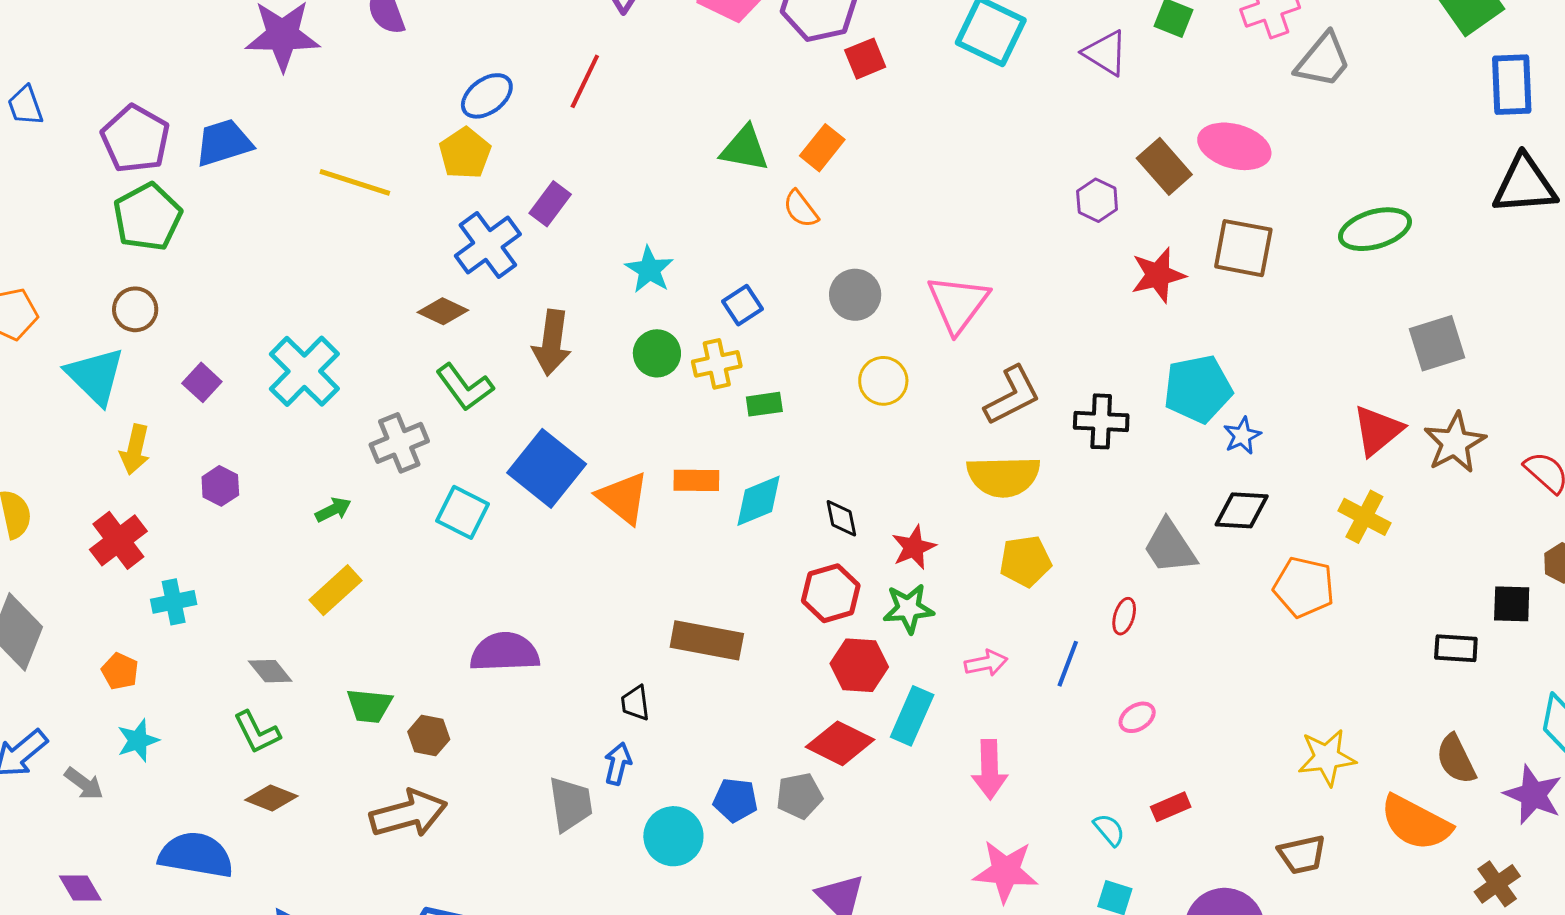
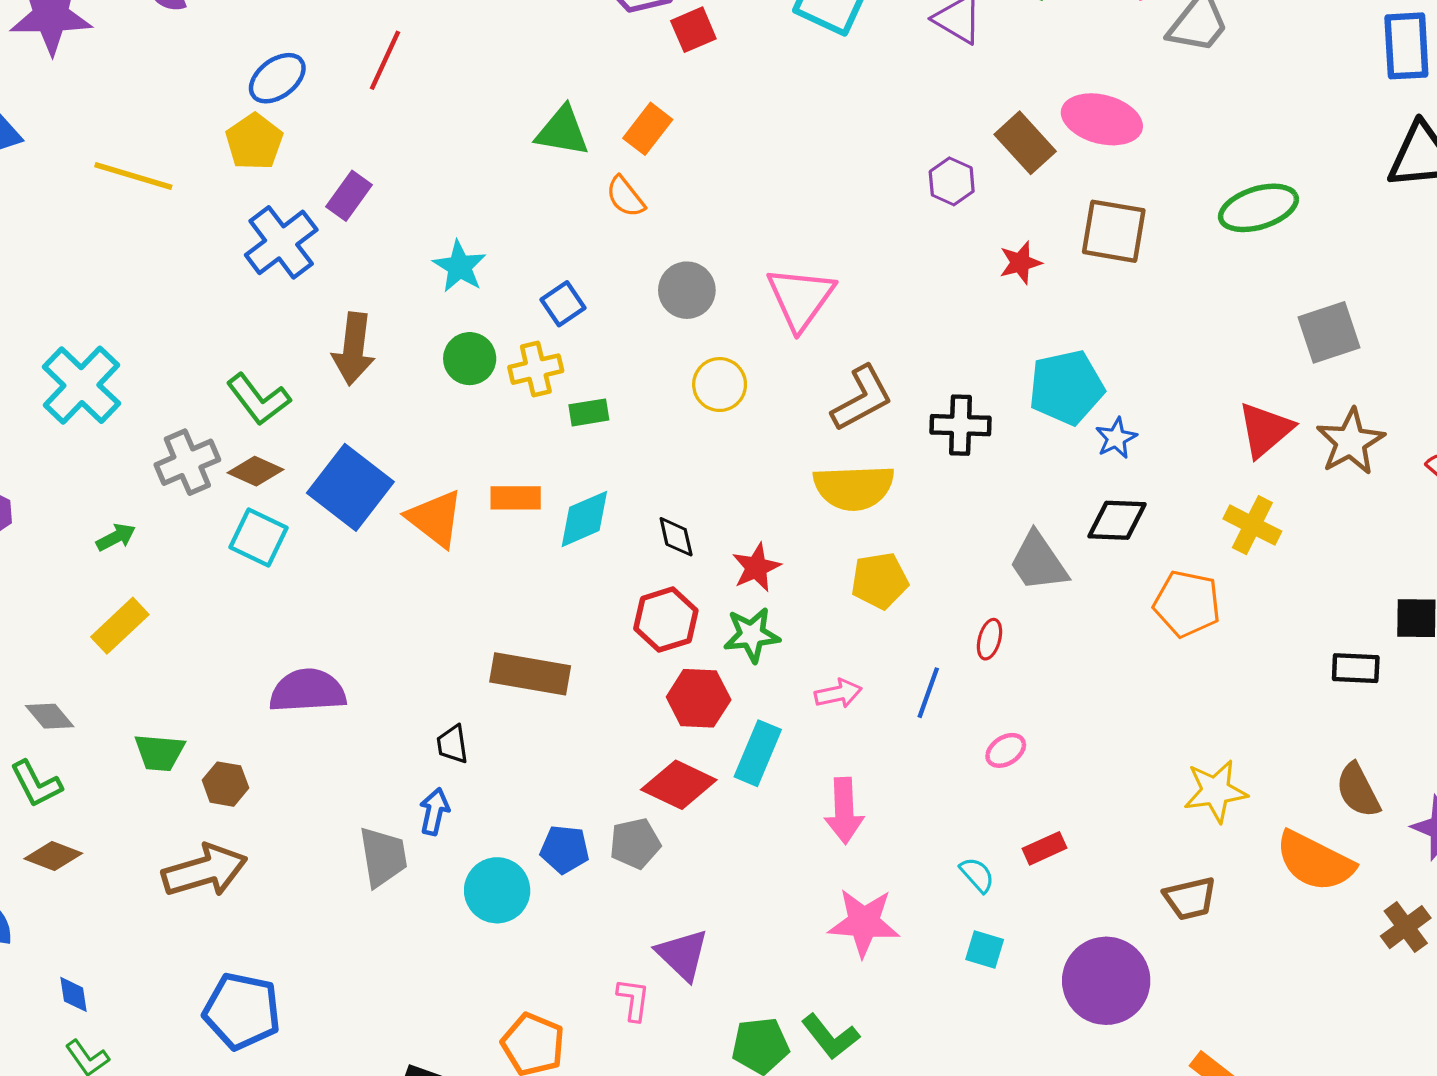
red star: (1158, 275) -> (1020, 263), size x0.7
brown diamond: (443, 311) -> (256, 471), moved

